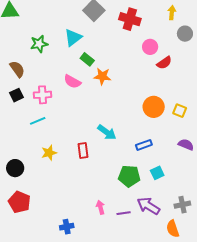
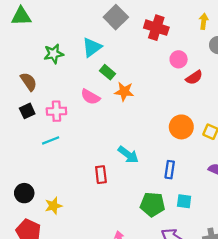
blue rectangle: (144, 145) -> (170, 170), turned -63
yellow star: (49, 153) -> (53, 206), moved
cyan square: (157, 173) -> (184, 201), turned 32

